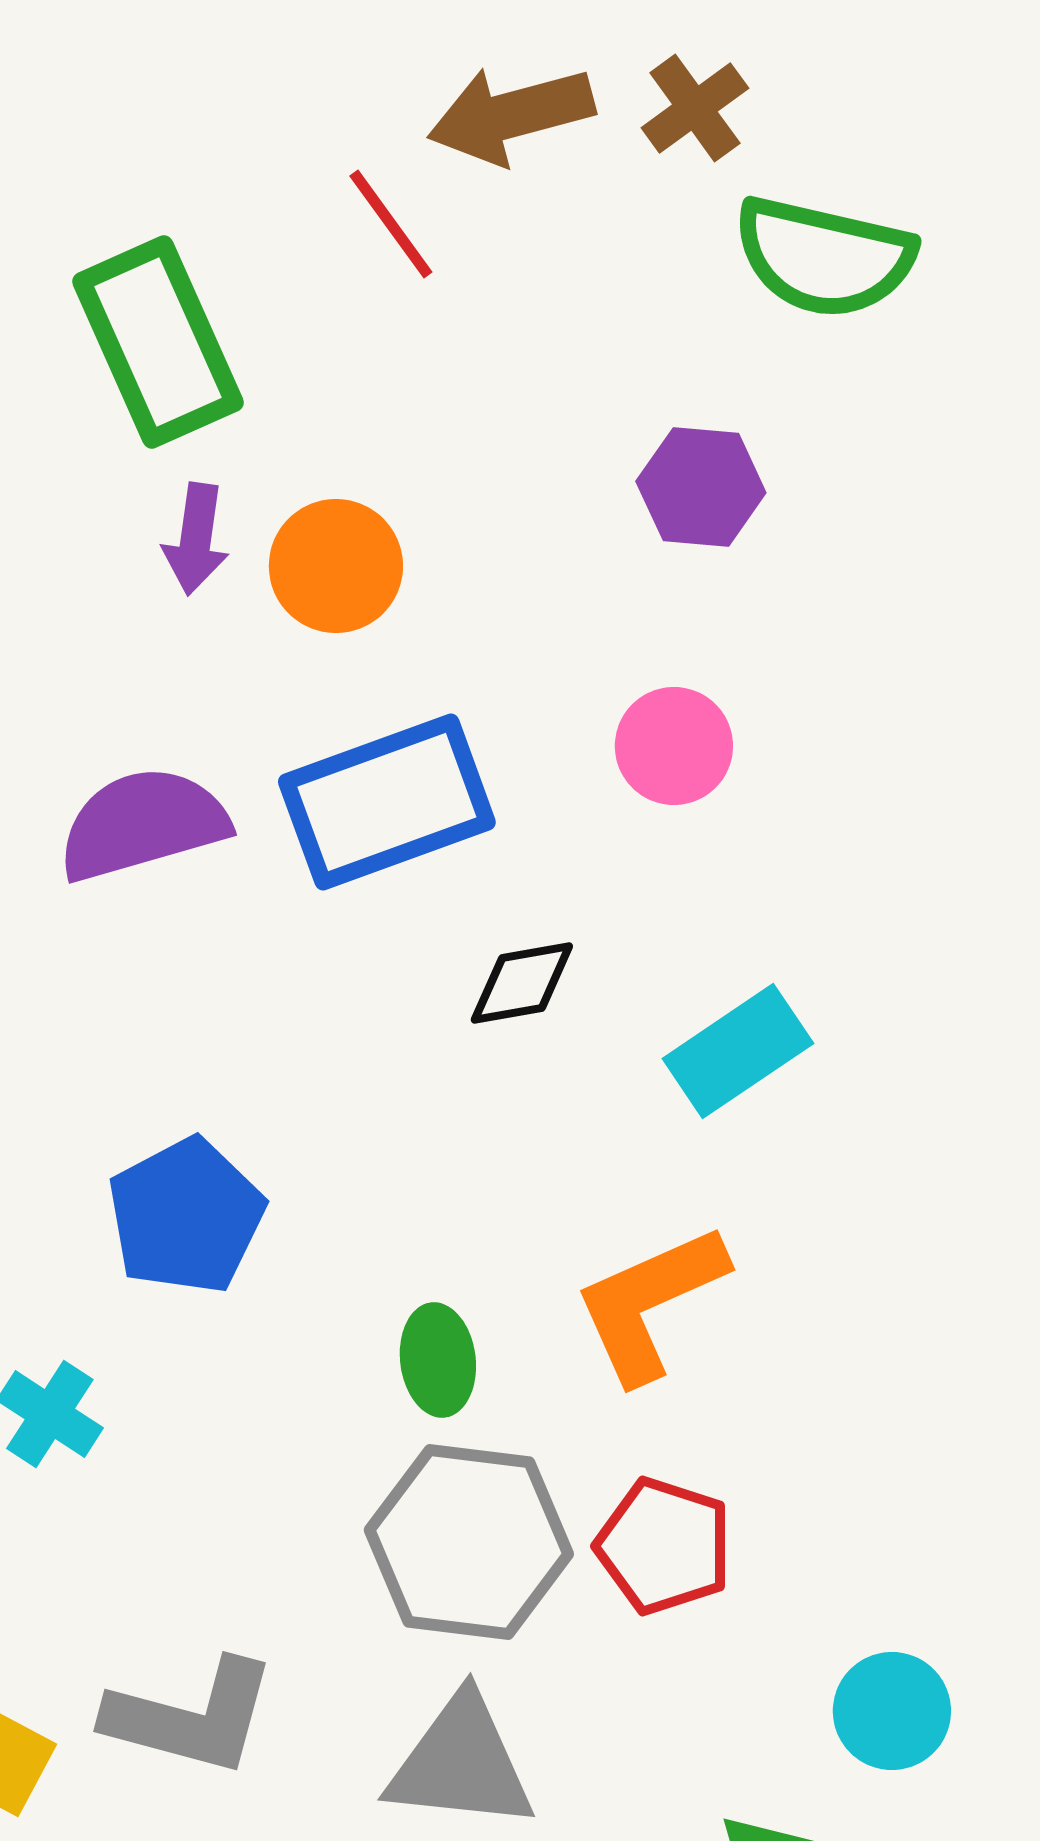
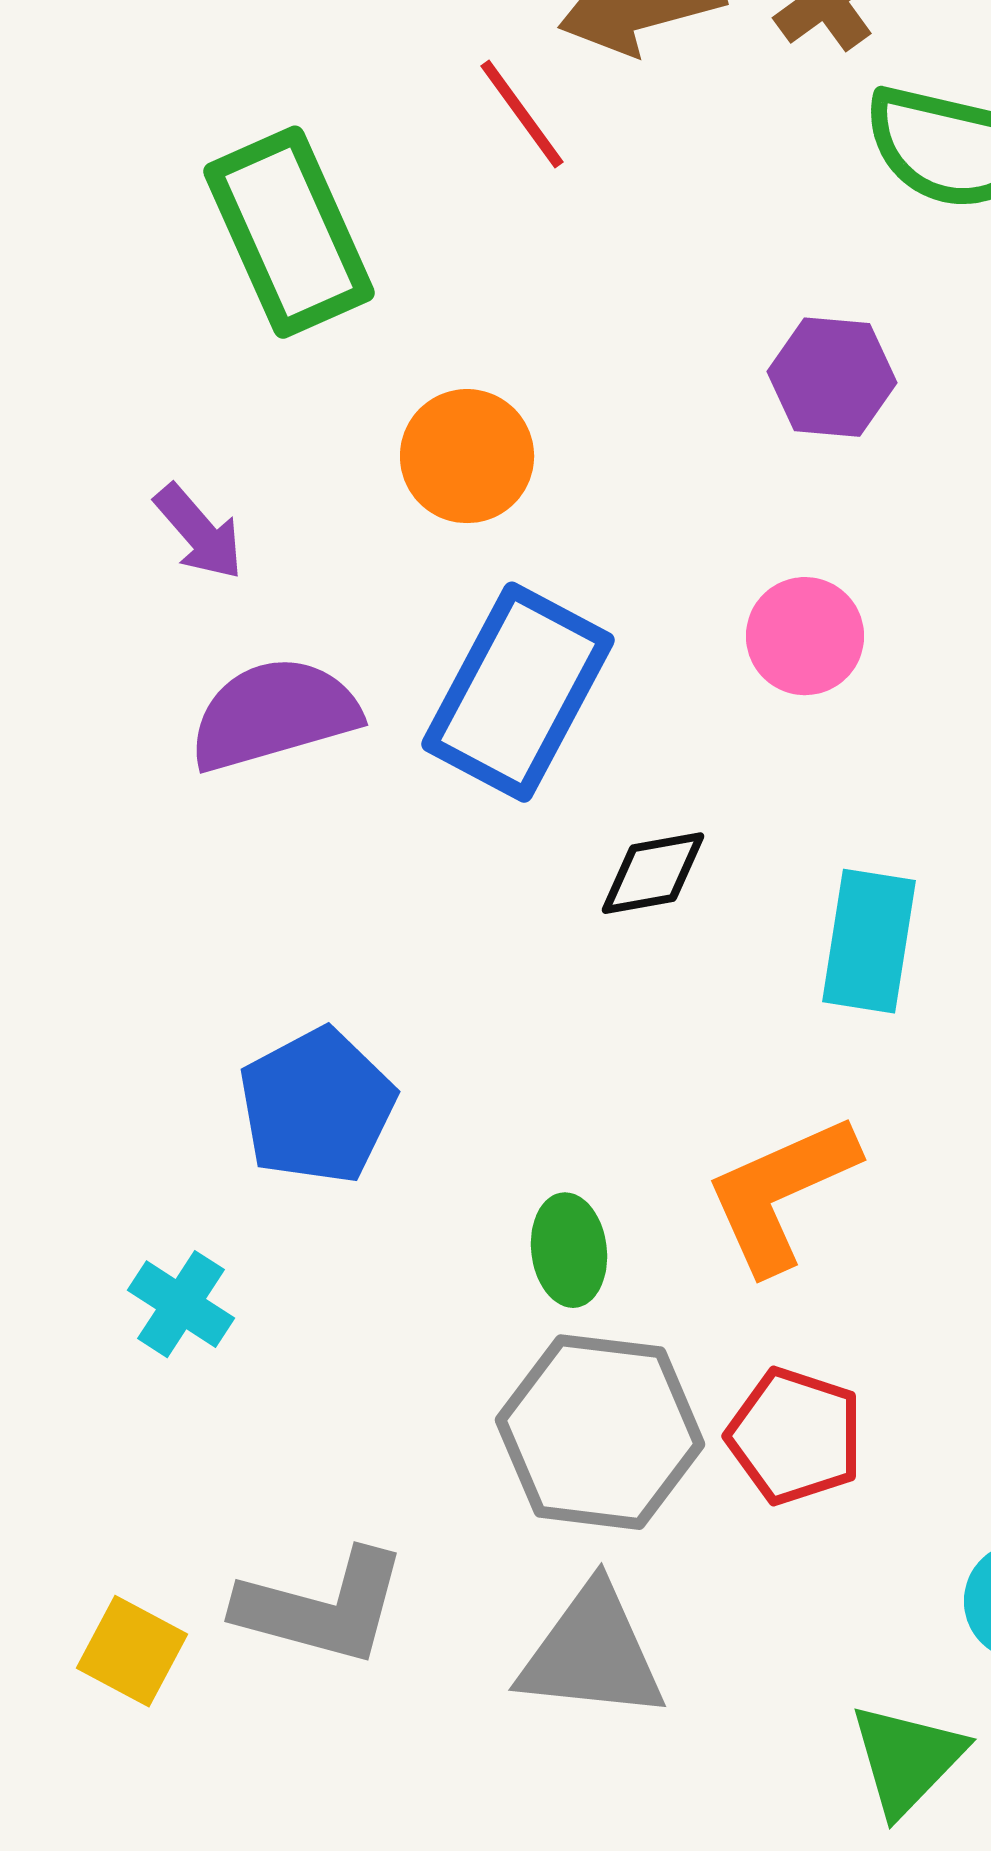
purple arrow: (196, 539) -> (199, 532), moved, turned -49
blue rectangle: (387, 802) -> (518, 692), turned -42
cyan rectangle: (738, 1051) -> (869, 941), turned -47

